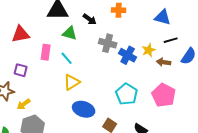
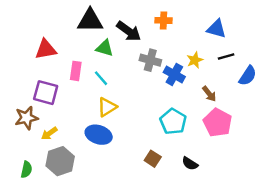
black arrow: (90, 19) -> (129, 31), size x1.5
yellow star: (149, 50) -> (195, 60), moved
brown arrow: (164, 62) -> (209, 94), moved, turned -136
purple square: (21, 70) -> (46, 93), size x1.5
blue ellipse: (84, 109) -> (99, 135), moved

